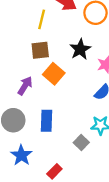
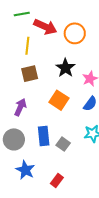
orange square: (54, 74) -> (59, 100), moved
gray square: (81, 143) -> (63, 144), moved

